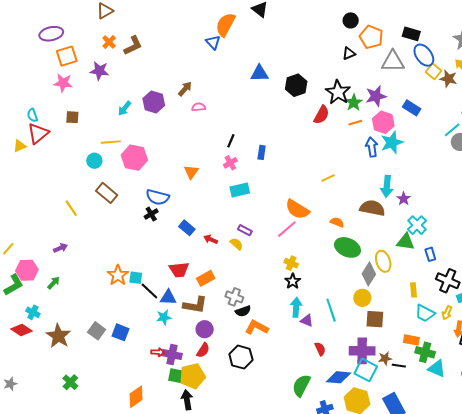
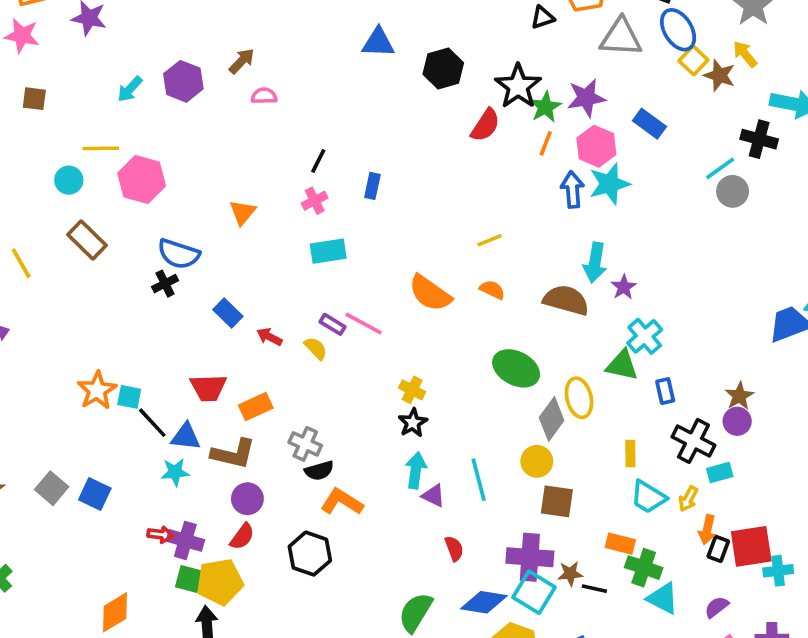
orange line: (355, 123) -> (546, 143), turned -56
orange semicircle: (337, 222) -> (492, 290), moved
pink line: (287, 229) -> (364, 324), moved, turned 65

